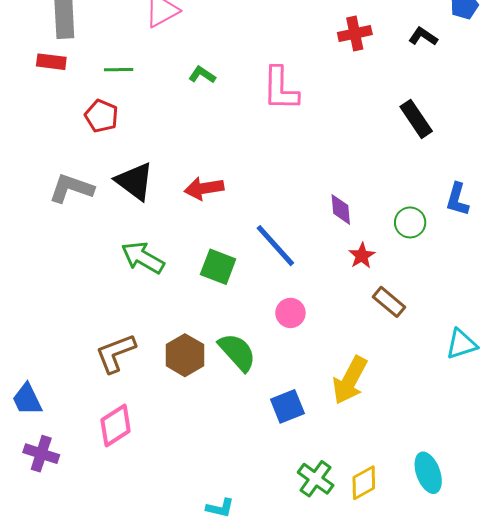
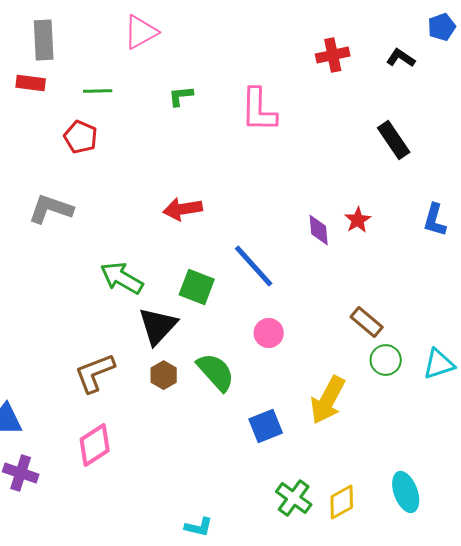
green L-shape: (202, 75) -> (181, 96), turned -40
black triangle: (135, 181) -> (158, 326), moved, turned 36
green circle: (410, 222) -> (386, 360), moved
red star: (362, 256) -> (358, 220), moved
brown hexagon: (185, 355) -> (164, 375), size x0.7

